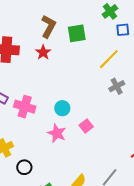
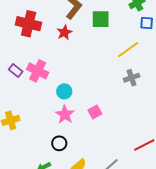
pink cross: (25, 107) -> (38, 71), moved
cyan circle: (62, 108) -> (64, 91), moved
black circle: (24, 167) -> (59, 143), moved

